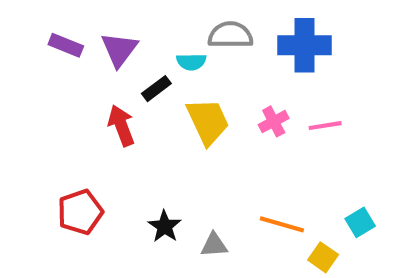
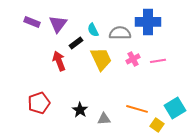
gray semicircle: (230, 35) -> (120, 33), moved
cyan semicircle: (191, 62) -> (93, 30), turned 64
cyan square: (360, 222) -> (175, 108), size x1.5

